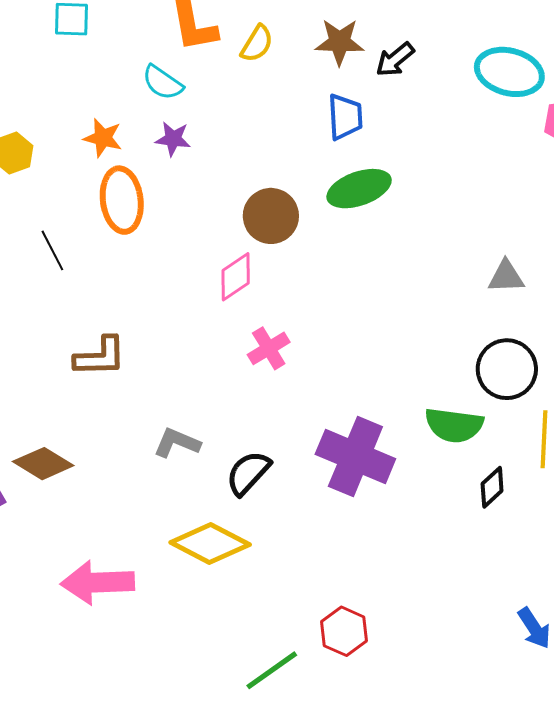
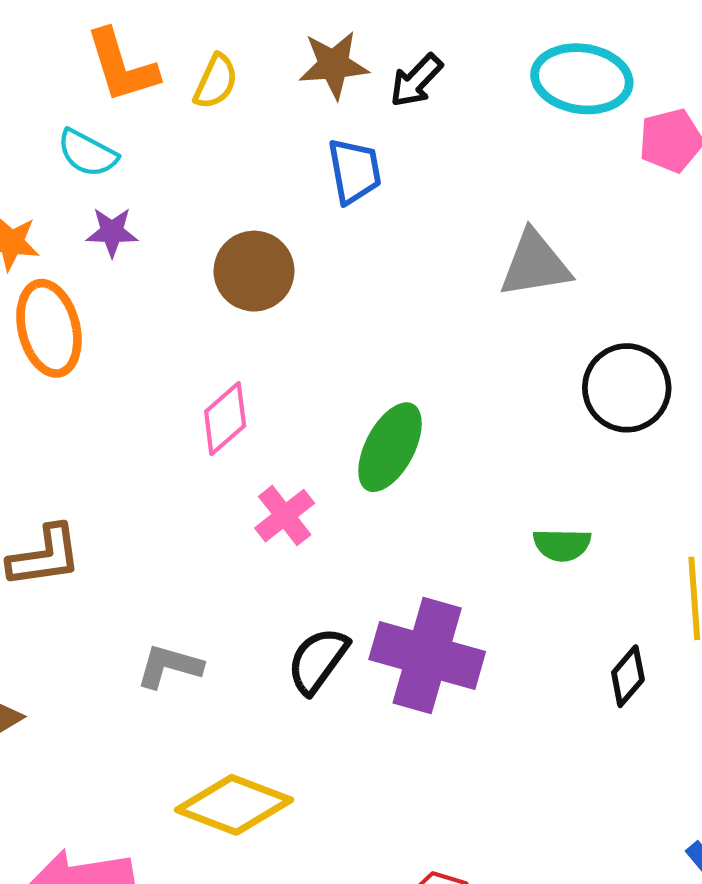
green ellipse: (359, 189) -> (390, 447), moved, turned -36
brown circle: (271, 216) -> (254, 271), moved
gray triangle: (506, 277) -> (535, 264), moved, size x1.4
black circle: (507, 369) -> (627, 388), moved
green semicircle: (454, 425) -> (562, 545), moved, size x0.7
black semicircle: (248, 473) -> (318, 660), moved

